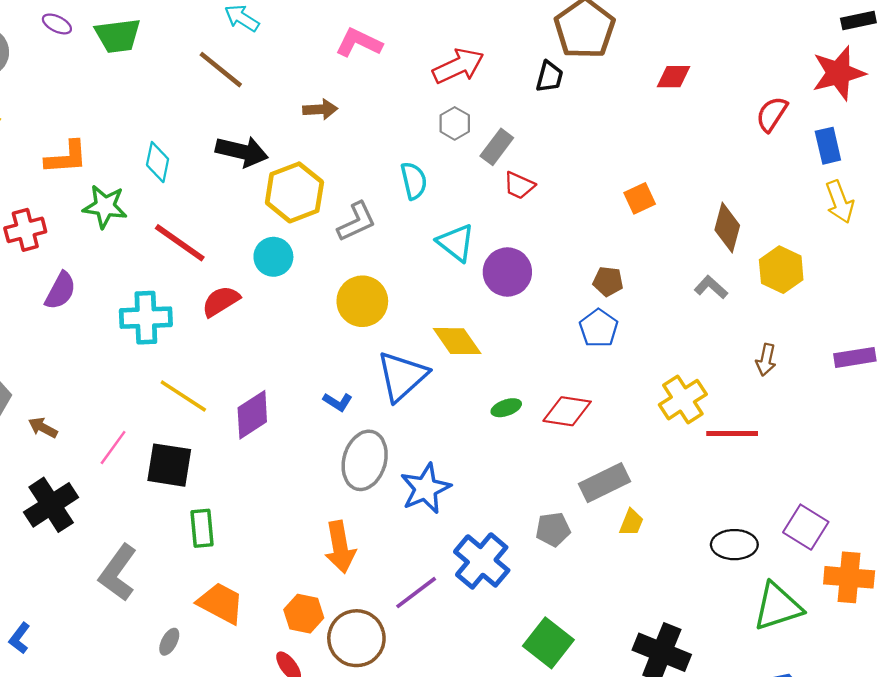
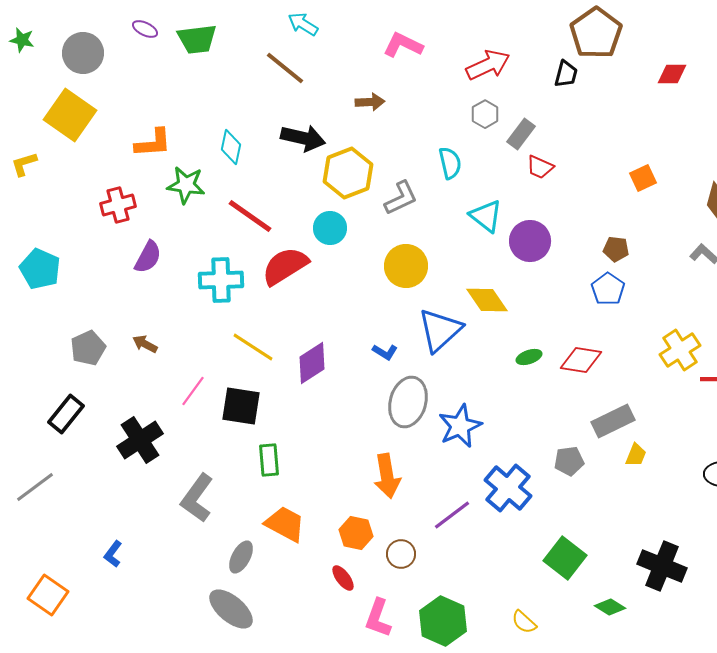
red semicircle: (221, 301) -> (285, 266), size x1.4
brown arrow: (43, 428) -> (145, 344), moved
brown circle: (356, 638) -> (401, 554), size x0.6
gray ellipse: (169, 642) -> (241, 557), size x1.4

